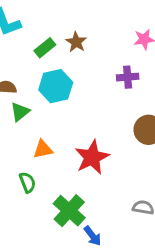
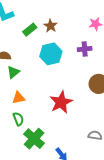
cyan hexagon: (56, 86) -> (51, 54), moved
orange triangle: (43, 149) -> (19, 98), moved
green cross: (69, 211) -> (34, 139), moved

